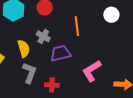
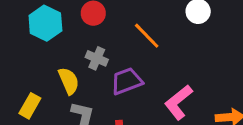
orange line: (77, 26) -> (147, 36), turned -30

